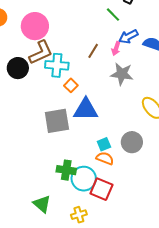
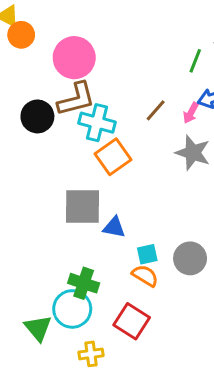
green line: (113, 15) -> (195, 61), turned 56
orange square: (71, 85) -> (113, 157), size x1.6
blue triangle: (86, 110) -> (114, 227), moved, size x0.6
cyan circle: (84, 179) -> (72, 309), moved

